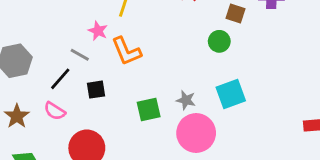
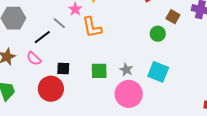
black square: (96, 90) -> (63, 69), moved
cyan square: (231, 94) -> (158, 72), turned 30

